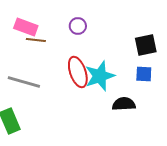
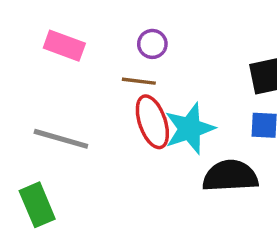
brown line: (36, 40) -> (139, 81), moved
black semicircle: (124, 104) -> (230, 176), size x1.4

